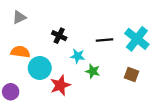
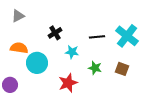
black cross: (59, 36) -> (55, 33), turned 32
green star: (93, 71) -> (95, 68), moved
red star: (60, 85) -> (68, 83), moved

